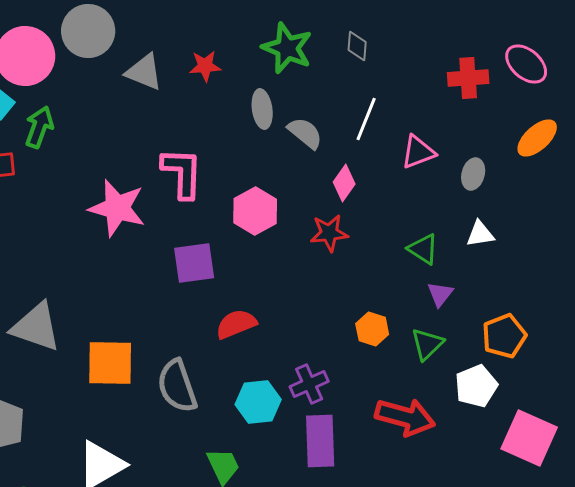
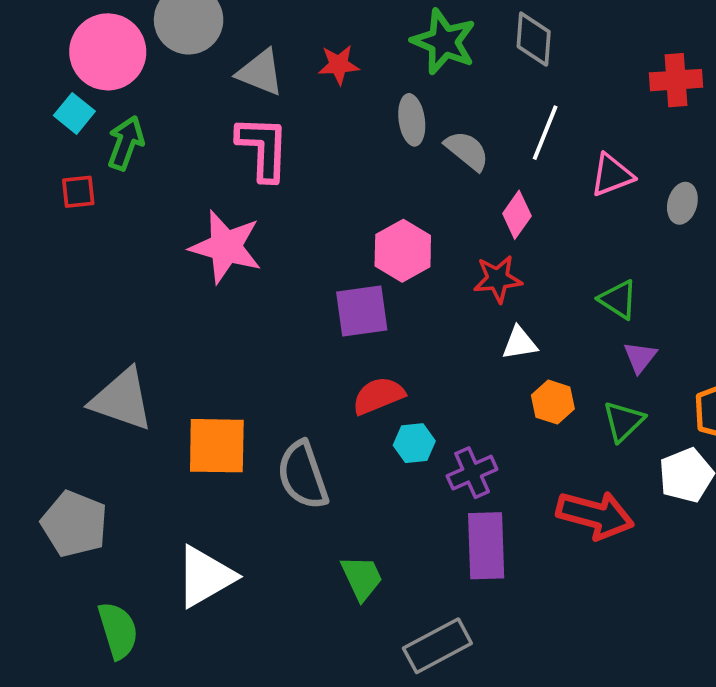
gray diamond: (357, 46) -> (534, 39), size x1.4
pink L-shape: (182, 173) -> (263, 148), moved
white triangle: (480, 234) -> (519, 343), moved
purple square: (194, 263) -> (362, 311), moved
cyan hexagon: (258, 402) -> (414, 443), moved, size x0.7

